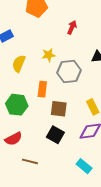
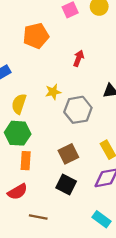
orange rectangle: (42, 89) -> (26, 161), moved
green hexagon: (17, 105) -> (18, 133), moved
brown square: (59, 109) -> (68, 154), turned -30

